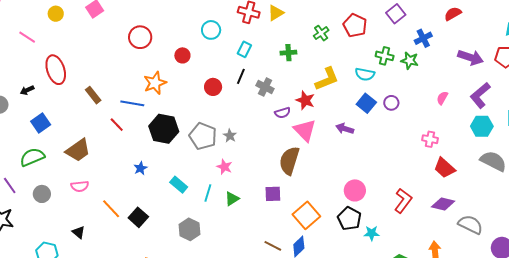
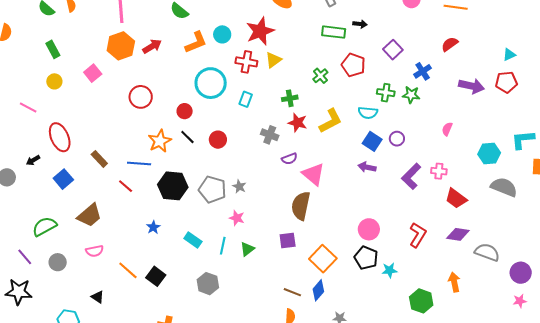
cyan circle: (211, 30) -> (211, 83), size x1.6
black line: (241, 76) -> (187, 137), moved, turned -63
purple L-shape: (480, 95) -> (411, 176), moved
red star: (305, 100) -> (298, 123), moved
blue square: (41, 123) -> (63, 179), moved
purple arrow: (345, 129) -> (367, 167), moved

